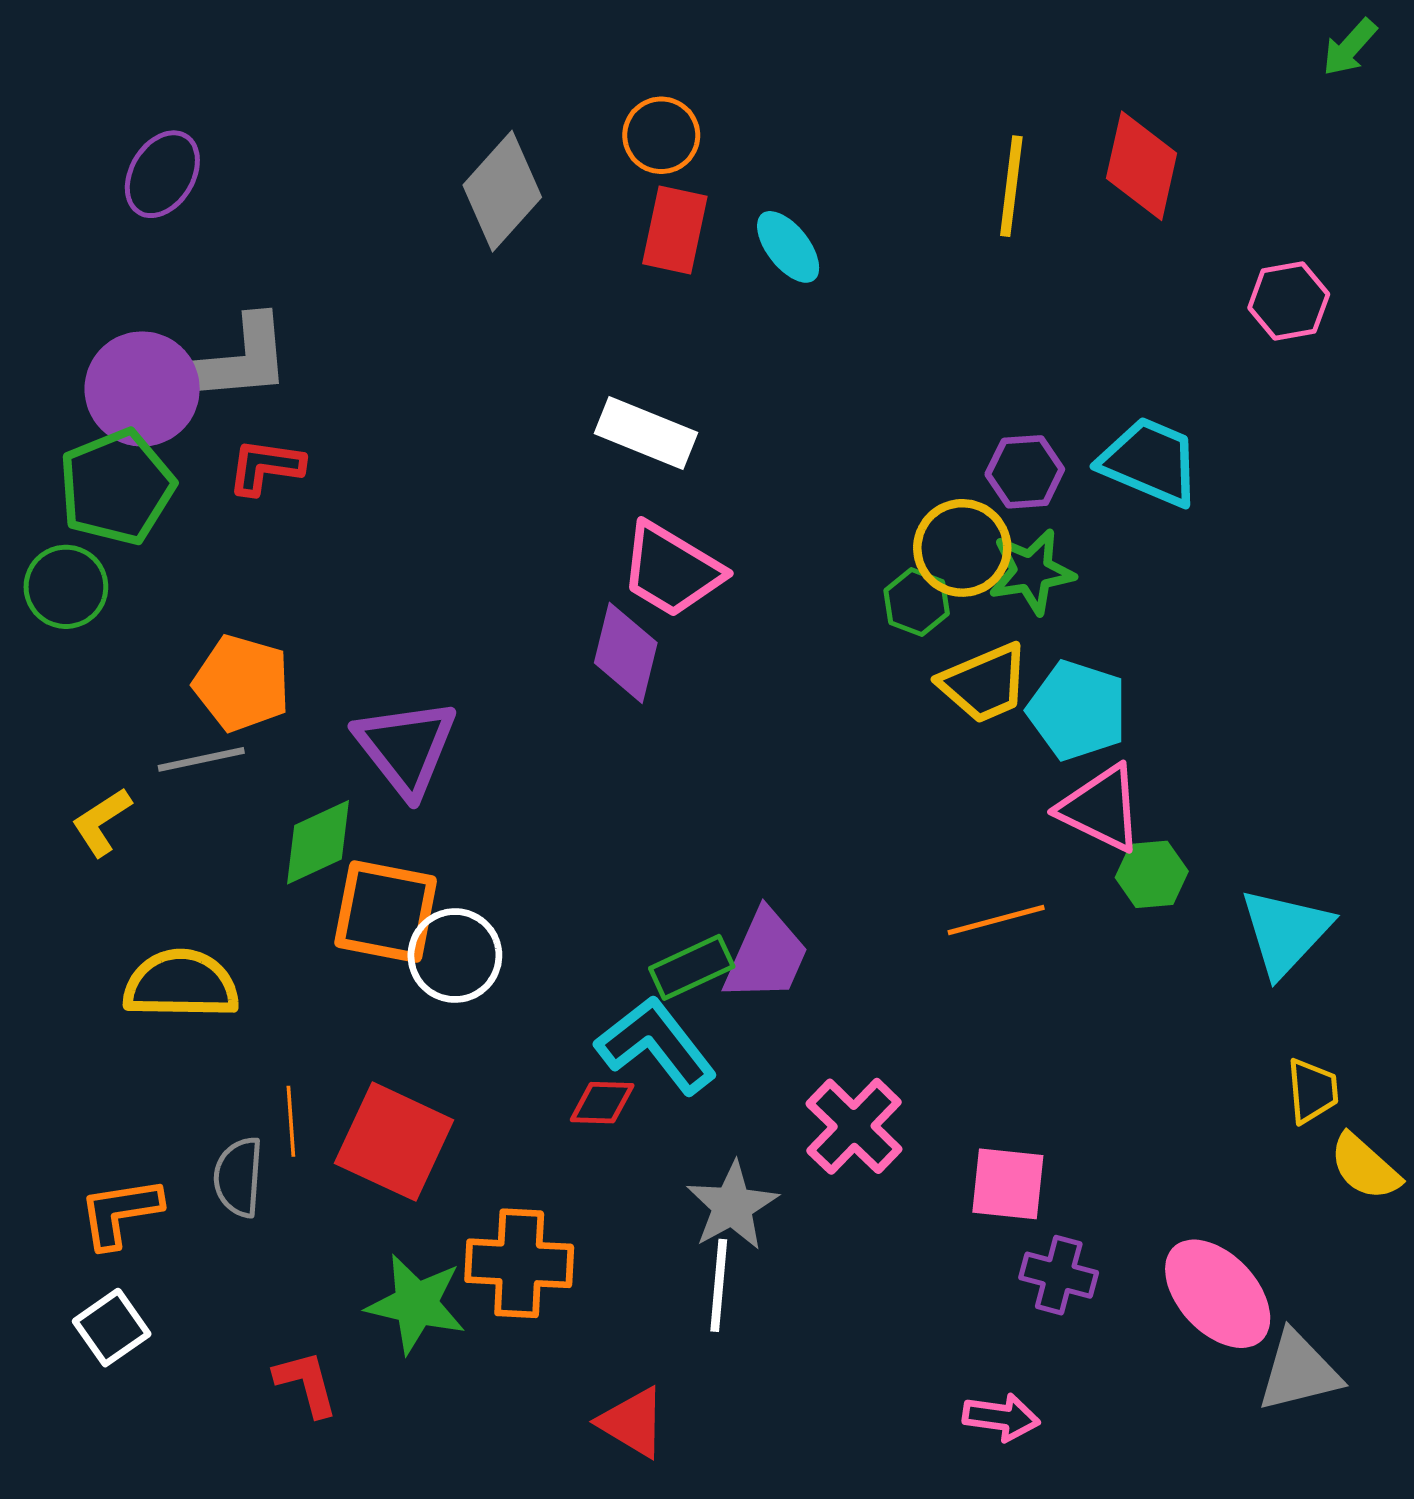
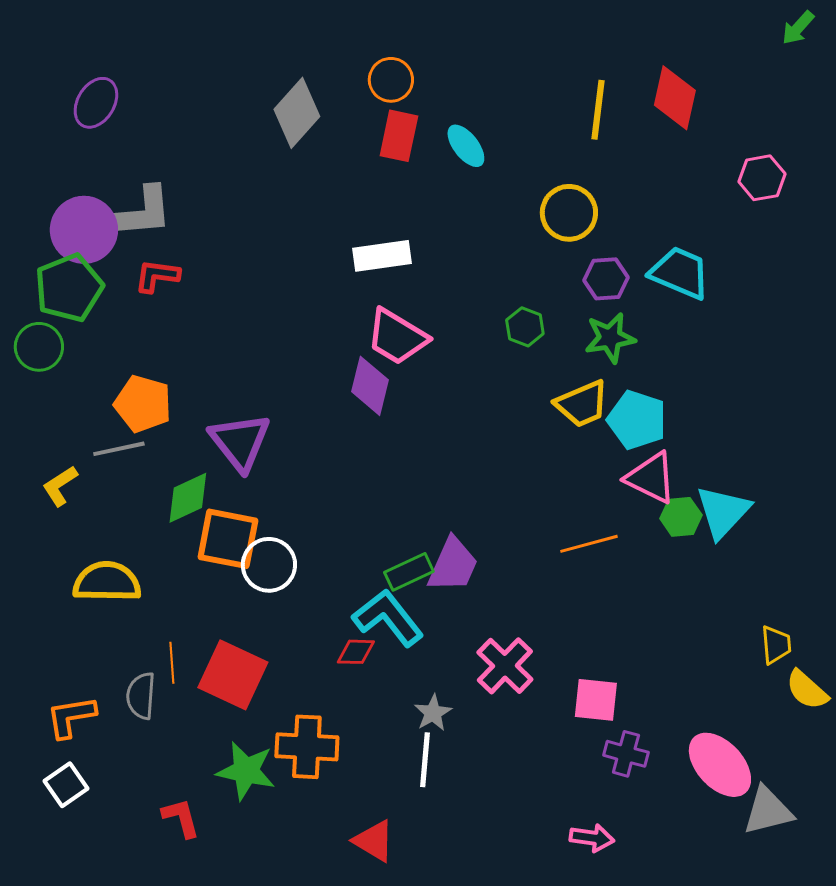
white rectangle: (646, 433) -> (382, 256), turned -30
yellow circle: (962, 548) -> (569, 213), moved
green hexagon: (917, 602) -> (525, 327), moved
cyan triangle: (1285, 932) -> (723, 512), moved
gray star: (732, 1206) -> (433, 713), size x0.7

